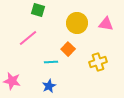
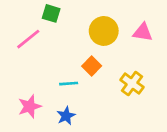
pink line: (28, 38) -> (28, 39), moved
yellow cross: (98, 62) -> (132, 84), turned -36
pink star: (12, 81) -> (30, 106), moved, turned -30

